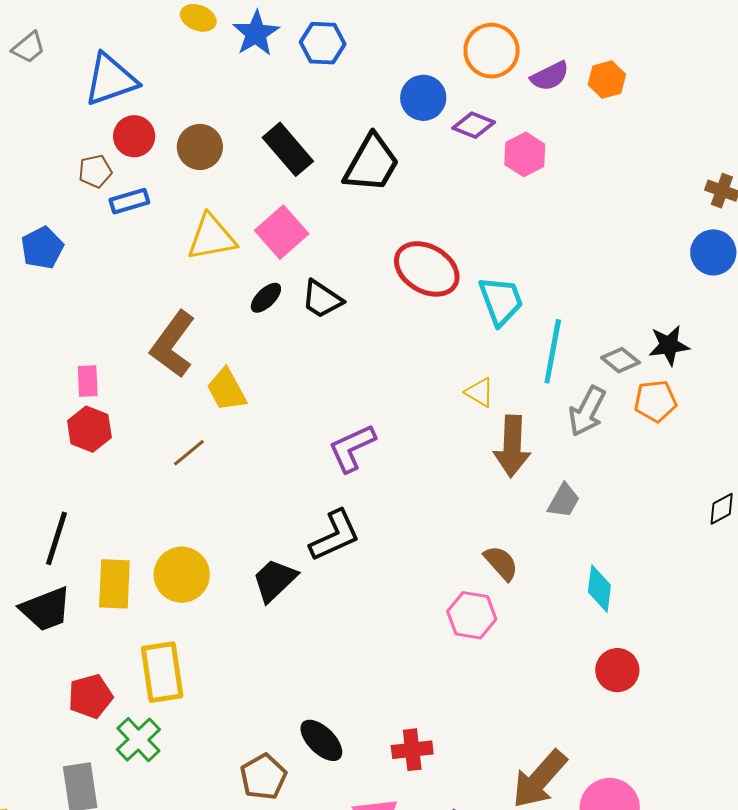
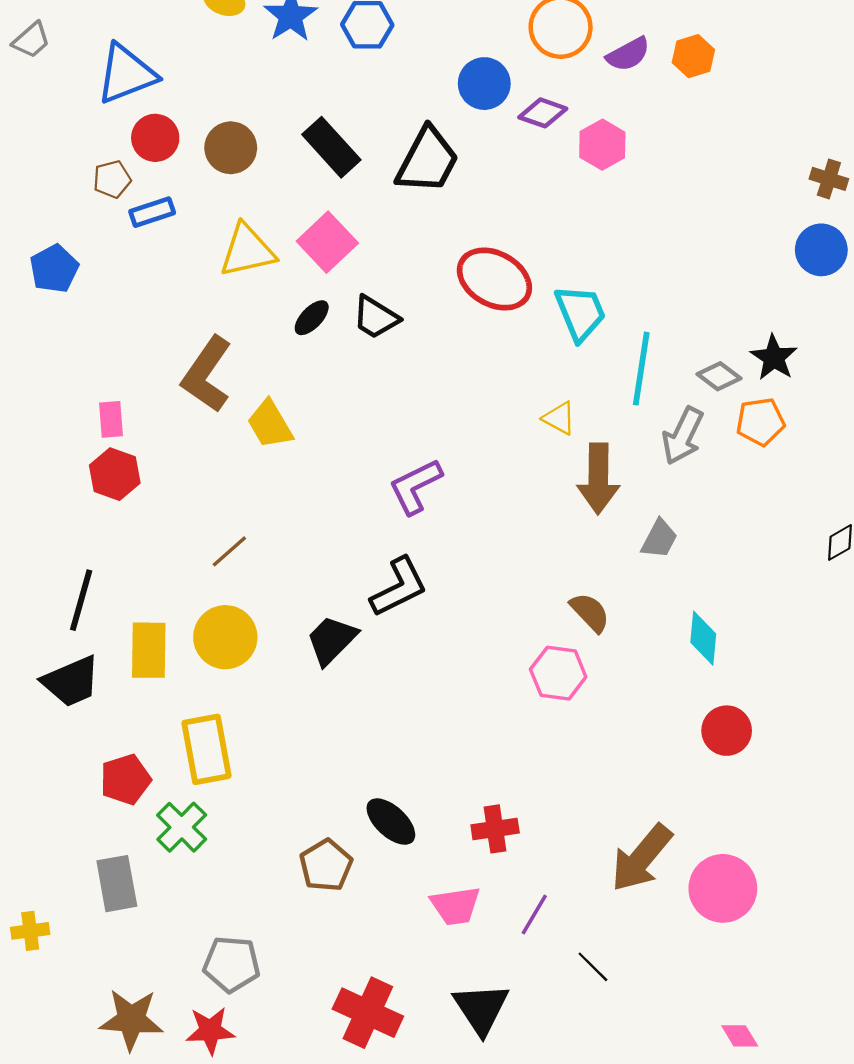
black star: (669, 345) -> (774, 358), turned -30
brown line: (189, 453) -> (229, 551), moved

